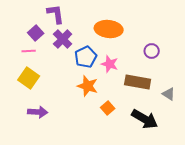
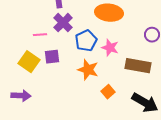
purple square: (36, 33) -> (52, 57), moved, turned 35
pink line: (29, 51) -> (40, 35), moved
purple arrow: (38, 112) -> (21, 96), moved

